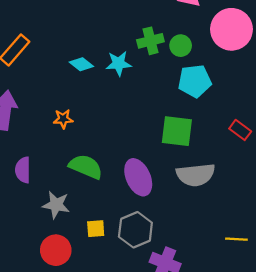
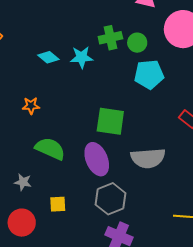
green square: (177, 131) -> (110, 121), moved
gray star: (56, 205) -> (23, 182), size x0.7
gray hexagon: (135, 230) -> (111, 199), moved

